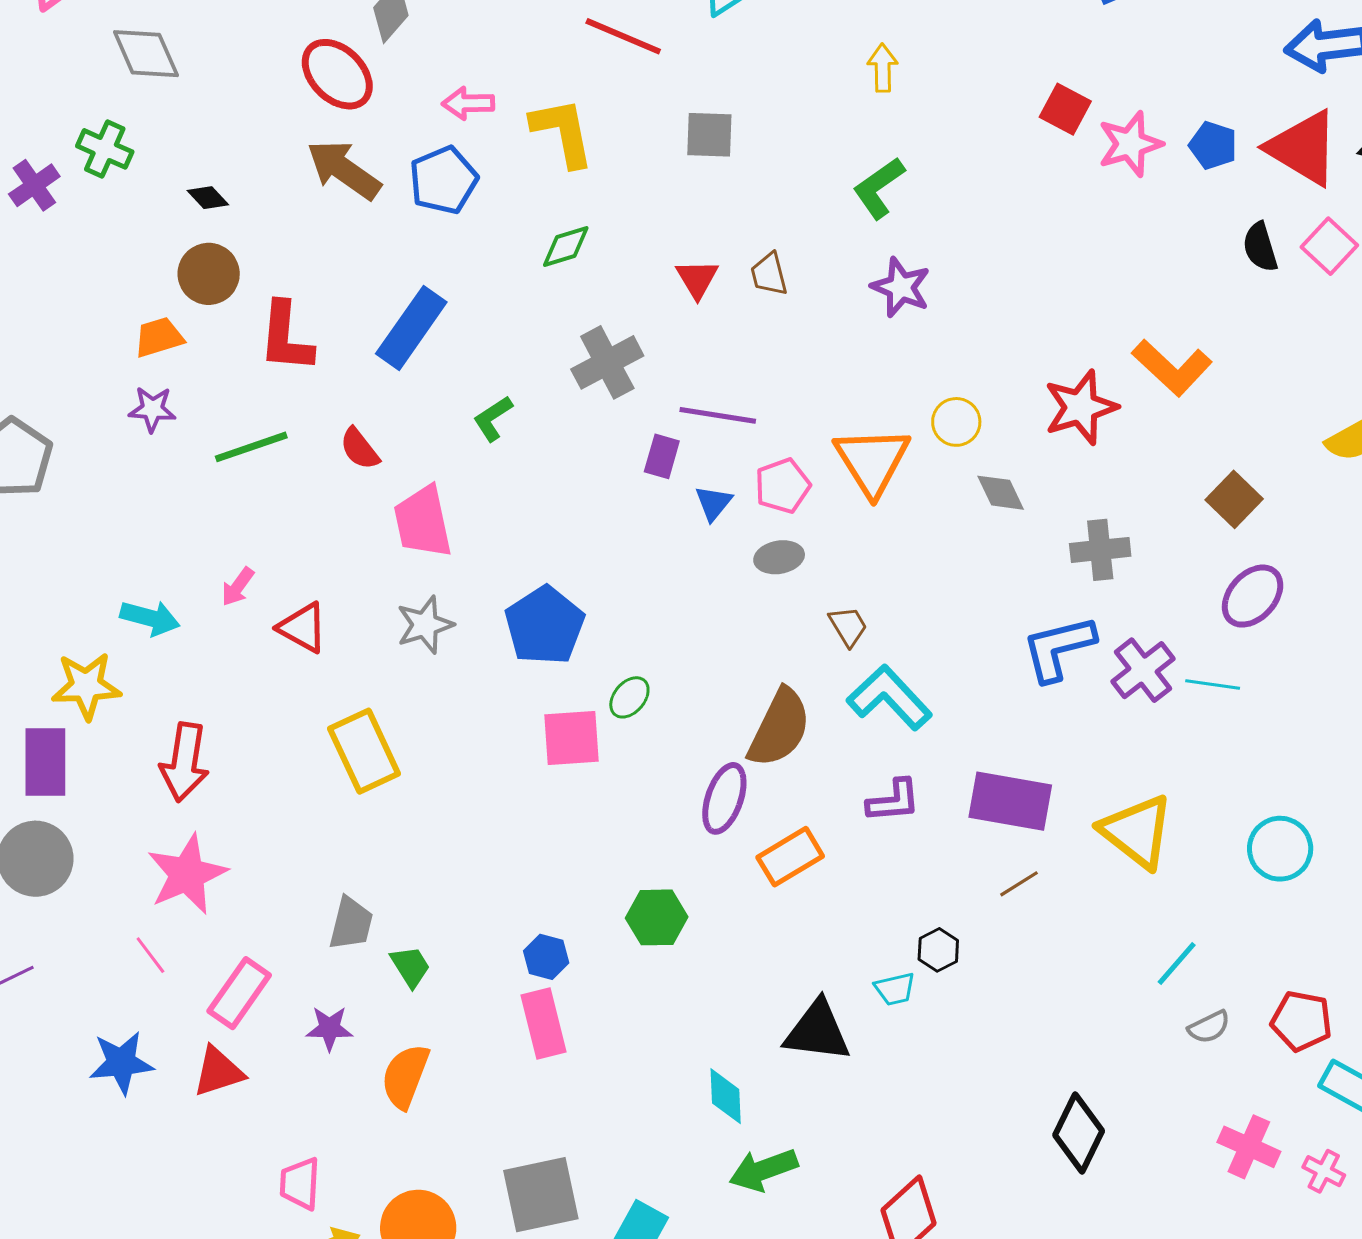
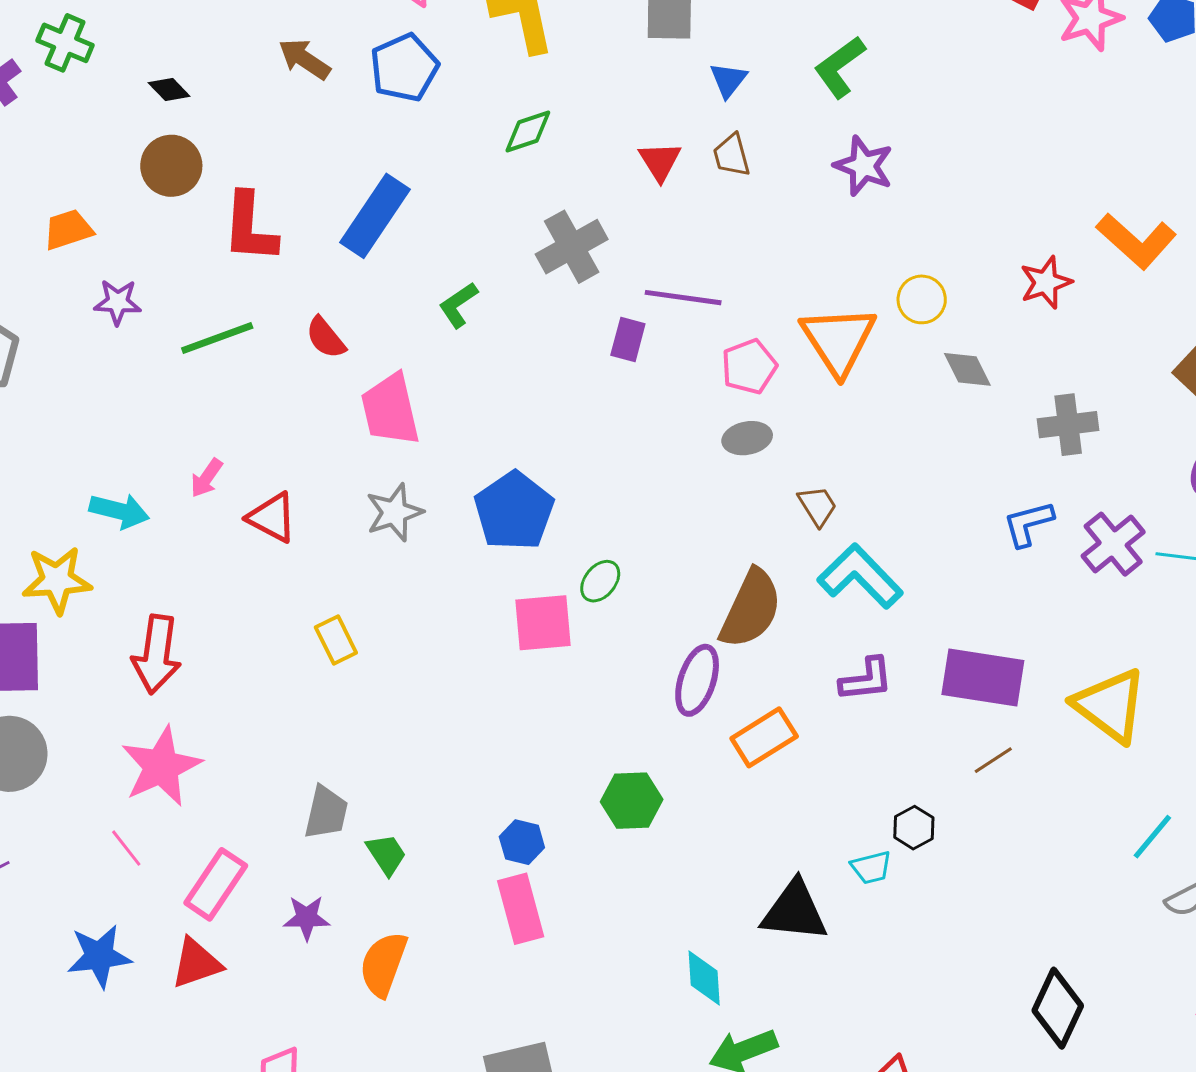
brown arrow: (344, 170) -> (304, 59), size x0.7
orange trapezoid: (159, 337) -> (68, 230), moved
red star: (1081, 407) -> (1046, 282), size x0.7
blue triangle: (713, 503) -> (728, 80), moved
blue L-shape: (1059, 648) -> (1028, 524), size x0.7
yellow rectangle: (364, 751) -> (336, 640), size x0.6

